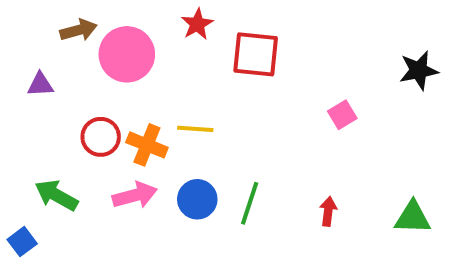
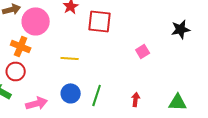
red circle: (101, 137) -> (16, 71), moved
orange cross: (147, 145) -> (21, 46), moved
pink arrow: (135, 195) -> (37, 103), moved

